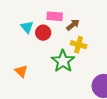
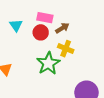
red circle: (43, 33) -> (41, 32), moved

